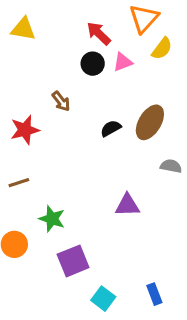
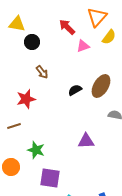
black circle: (93, 64) -> (32, 42), moved
red star: (25, 130) -> (26, 99), moved
purple square: (73, 261) -> (50, 178), turned 30

